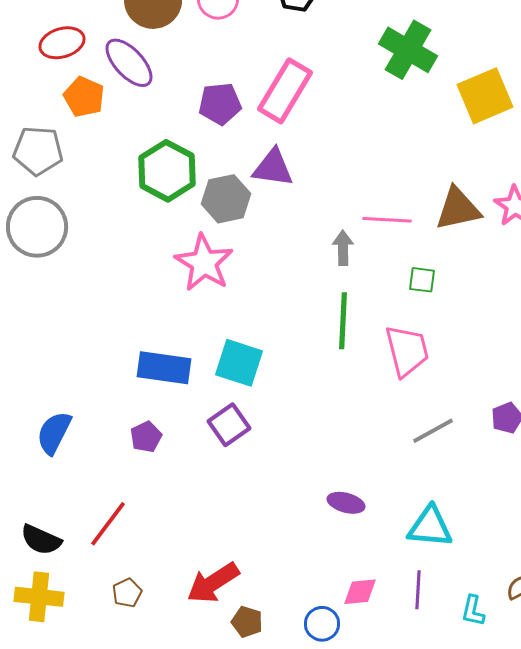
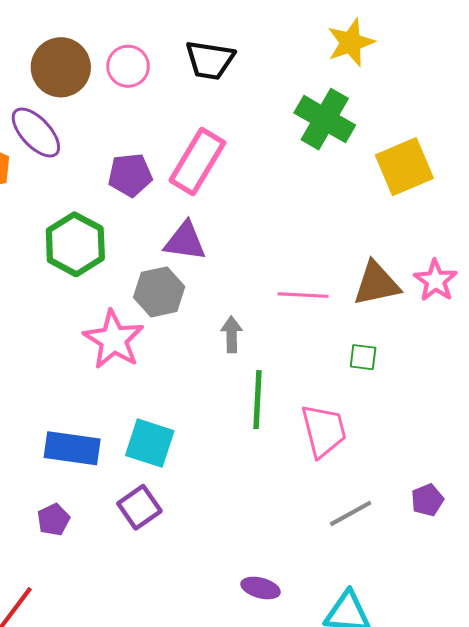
gray hexagon: (226, 199) -> (159, 292), moved
gray arrow: (343, 248) -> (232, 334), moved
green square: (422, 280) -> (363, 357), moved

